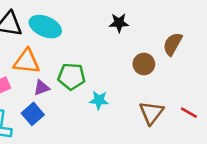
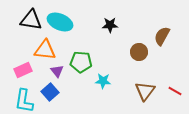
black star: (119, 23) -> (110, 25), moved
purple triangle: (42, 88) -> (57, 71), turned -48

